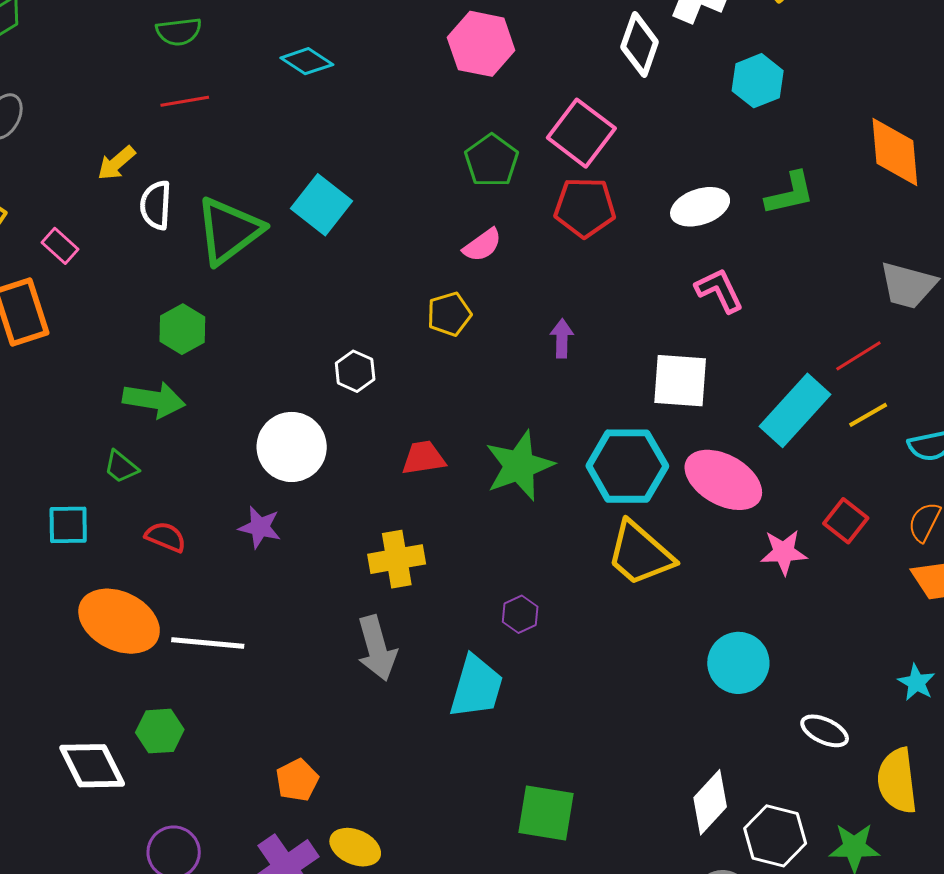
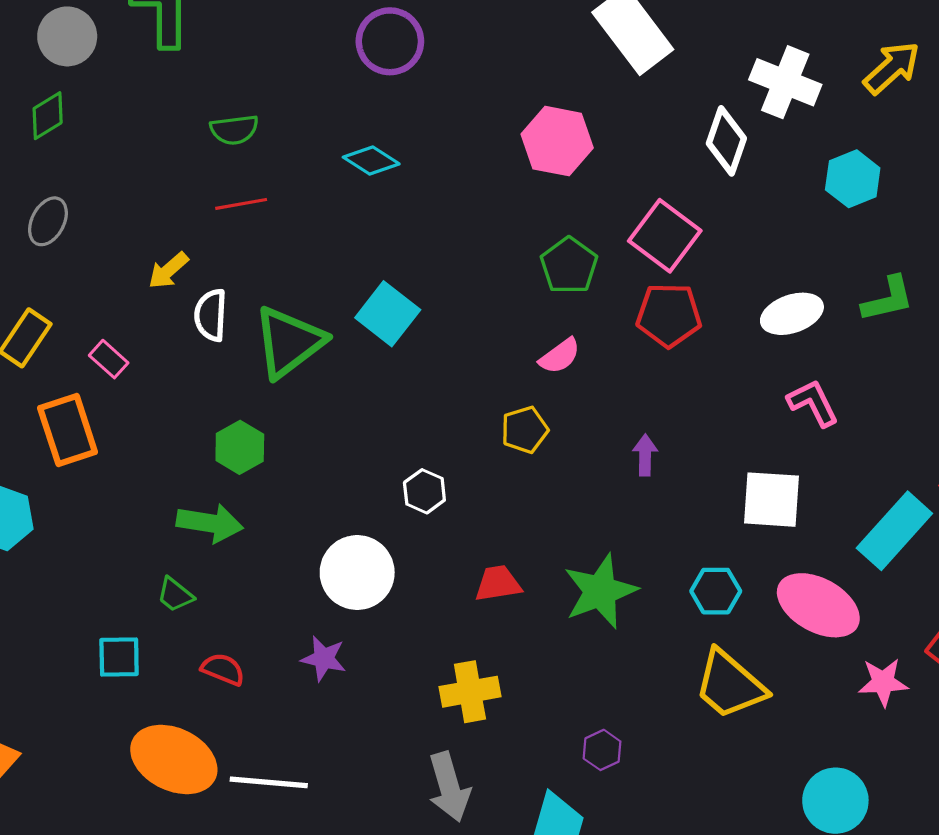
cyan hexagon: (627, 466) -> (716, 591), size x0.6

